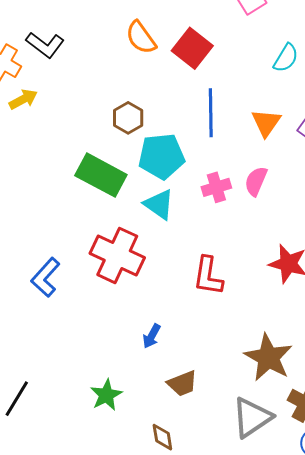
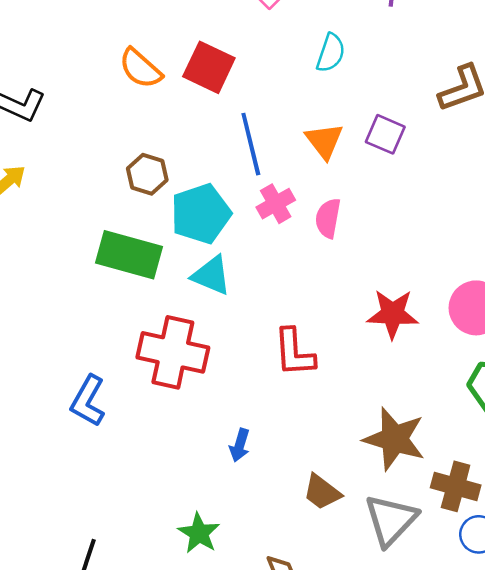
pink cross: (216, 187) -> (276, 204), moved
brown trapezoid: (182, 383) -> (322, 492), moved, turned 72

